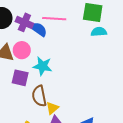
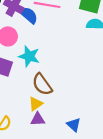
brown semicircle: (39, 96) -> (42, 84), moved, turned -30

